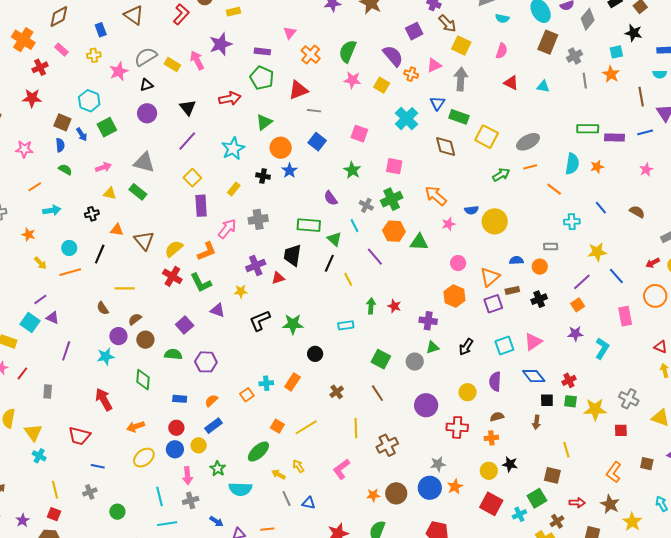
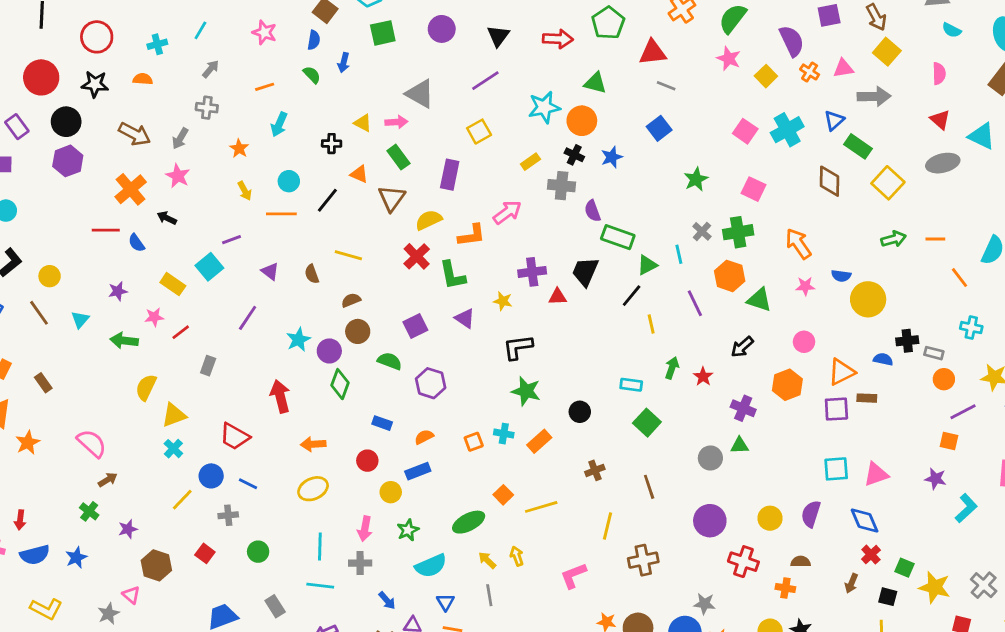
pink semicircle: (502, 51) -> (939, 74), turned -35
gray arrow: (461, 79) -> (874, 96), turned 70
cyan triangle: (543, 87) -> (982, 136), size x1.5
green triangle: (264, 122) -> (595, 83), turned 36
blue arrow: (82, 134) -> (344, 63), moved, turned 32
pink square: (359, 134) -> (745, 131), moved
gray ellipse: (528, 142) -> (943, 163), moved
orange circle: (281, 148) -> (582, 121), moved
pink arrow: (103, 167) -> (396, 122), moved
green rectangle: (138, 192) -> (398, 157), moved
purple semicircle: (331, 198) -> (592, 211), moved
purple rectangle: (201, 206) -> (450, 175), moved
cyan arrow: (52, 210) -> (279, 124), turned 108
gray cross: (258, 219) -> (562, 186), moved
green triangle: (334, 239) -> (647, 265), turned 35
orange circle: (540, 267) -> (944, 379), moved
black cross: (539, 299) -> (907, 341), moved
orange square: (578, 305) -> (949, 441), turned 32
purple triangle: (53, 318) -> (270, 271), moved
green star: (293, 324) -> (526, 391), moved
purple circle: (118, 336) -> (329, 351), moved
black arrow: (466, 347) -> (742, 347), moved
cyan star: (106, 356) -> (298, 340), turned -30
green square: (381, 359) -> (647, 423), moved
red cross: (569, 380) -> (871, 555), moved, turned -32
black square: (547, 400) -> (888, 597), moved
yellow triangle: (33, 432) -> (174, 415), turned 30
blue circle: (175, 449) -> (211, 476), moved
cyan semicircle: (240, 489) -> (431, 566), turned -40
yellow line: (55, 490) -> (182, 500), turned 42
blue triangle: (309, 503) -> (445, 602), moved, turned 32
red square: (54, 514) -> (205, 553), moved

